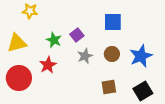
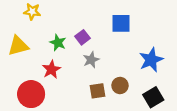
brown circle: (112, 54) -> (120, 85), moved
red circle: (19, 78) -> (31, 94), moved
brown square: (109, 87) -> (97, 91), moved

